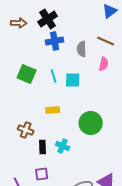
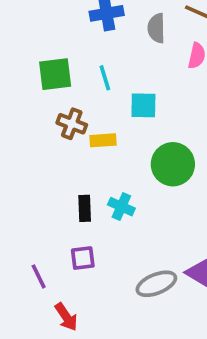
green square: (27, 74) -> (55, 74), turned -30
cyan square: (73, 80) -> (143, 105), moved
brown cross: (26, 130) -> (72, 124), moved

